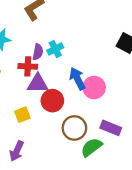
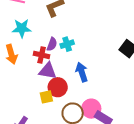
pink circle: (94, 87) -> (91, 109), moved
yellow square: (22, 115) -> (46, 97), moved

